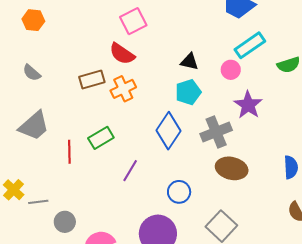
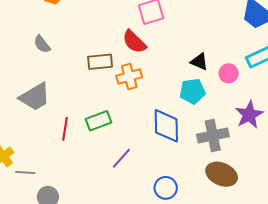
pink circle: (231, 70) -> (229, 73), moved
blue diamond: (169, 131) -> (166, 126), turned -45

